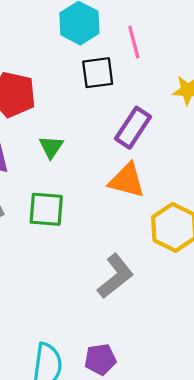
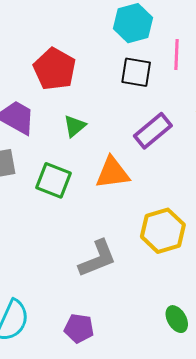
orange triangle: (127, 180) -> (113, 173), moved, turned -39
purple pentagon: (100, 359) -> (79, 328), moved

